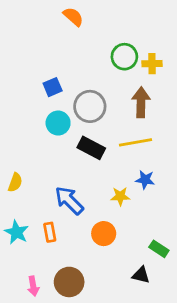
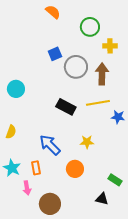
green circle: (124, 57) -> (90, 27), moved
blue square: (53, 87) -> (55, 54), moved
gray circle: (90, 106) -> (76, 67), moved
cyan circle: (58, 123) -> (16, 89), moved
blue star: (145, 180) -> (118, 117), moved
pink arrow: (33, 286) -> (27, 188), moved

